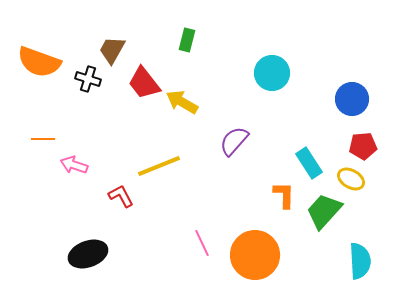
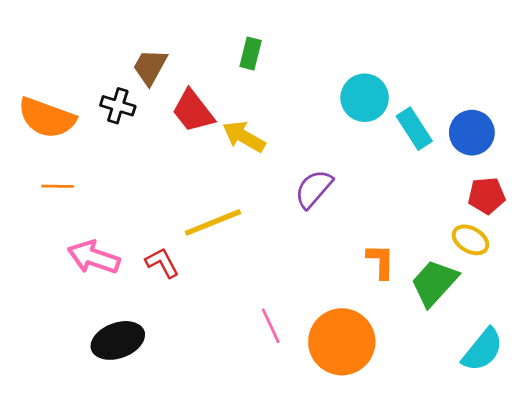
orange semicircle: (39, 62) -> (47, 118), moved
cyan rectangle: (309, 163) -> (414, 129), moved
pink arrow: (74, 165) -> (94, 257), moved, size x1.4
cyan semicircle: (360, 261) -> (483, 350), turned 42

